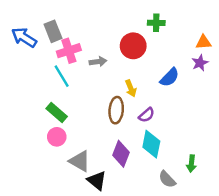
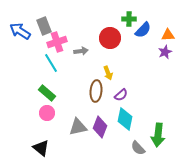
blue semicircle: (170, 77) -> (143, 30), moved
gray triangle: (80, 161) -> (78, 127), moved, turned -42
green arrow: (191, 164) -> (158, 135), size x1.6
black triangle: (97, 180) -> (41, 148), moved

